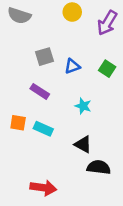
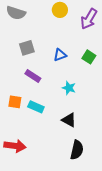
gray square: (45, 57) -> (27, 48), moved
black semicircle: (99, 167) -> (77, 150), moved, turned 96
red arrow: (43, 188) -> (15, 146), moved

